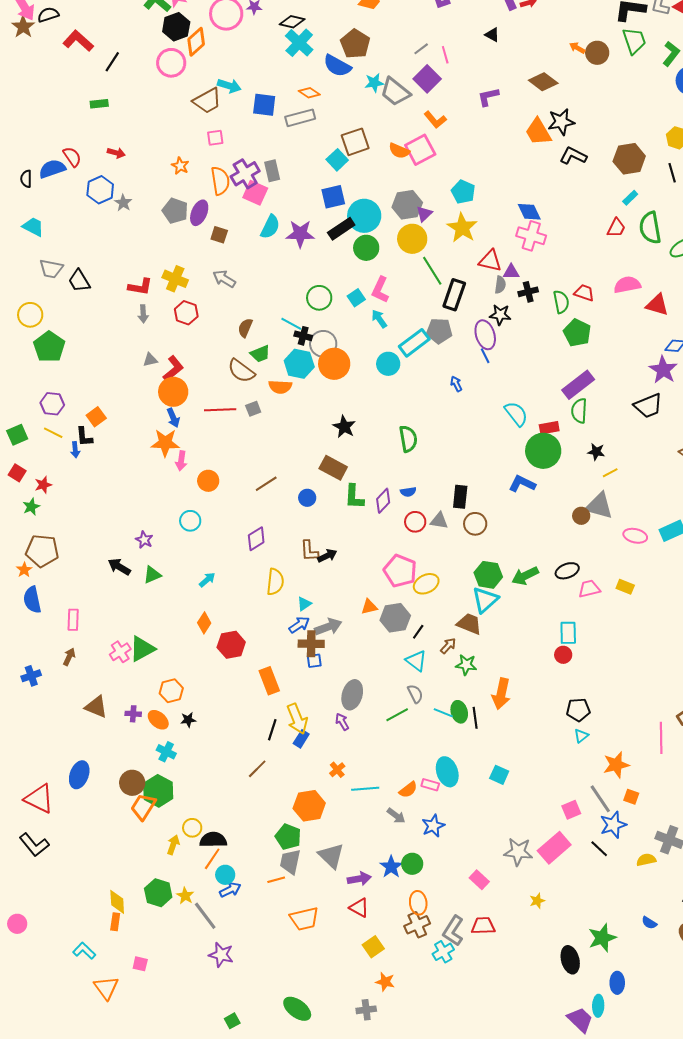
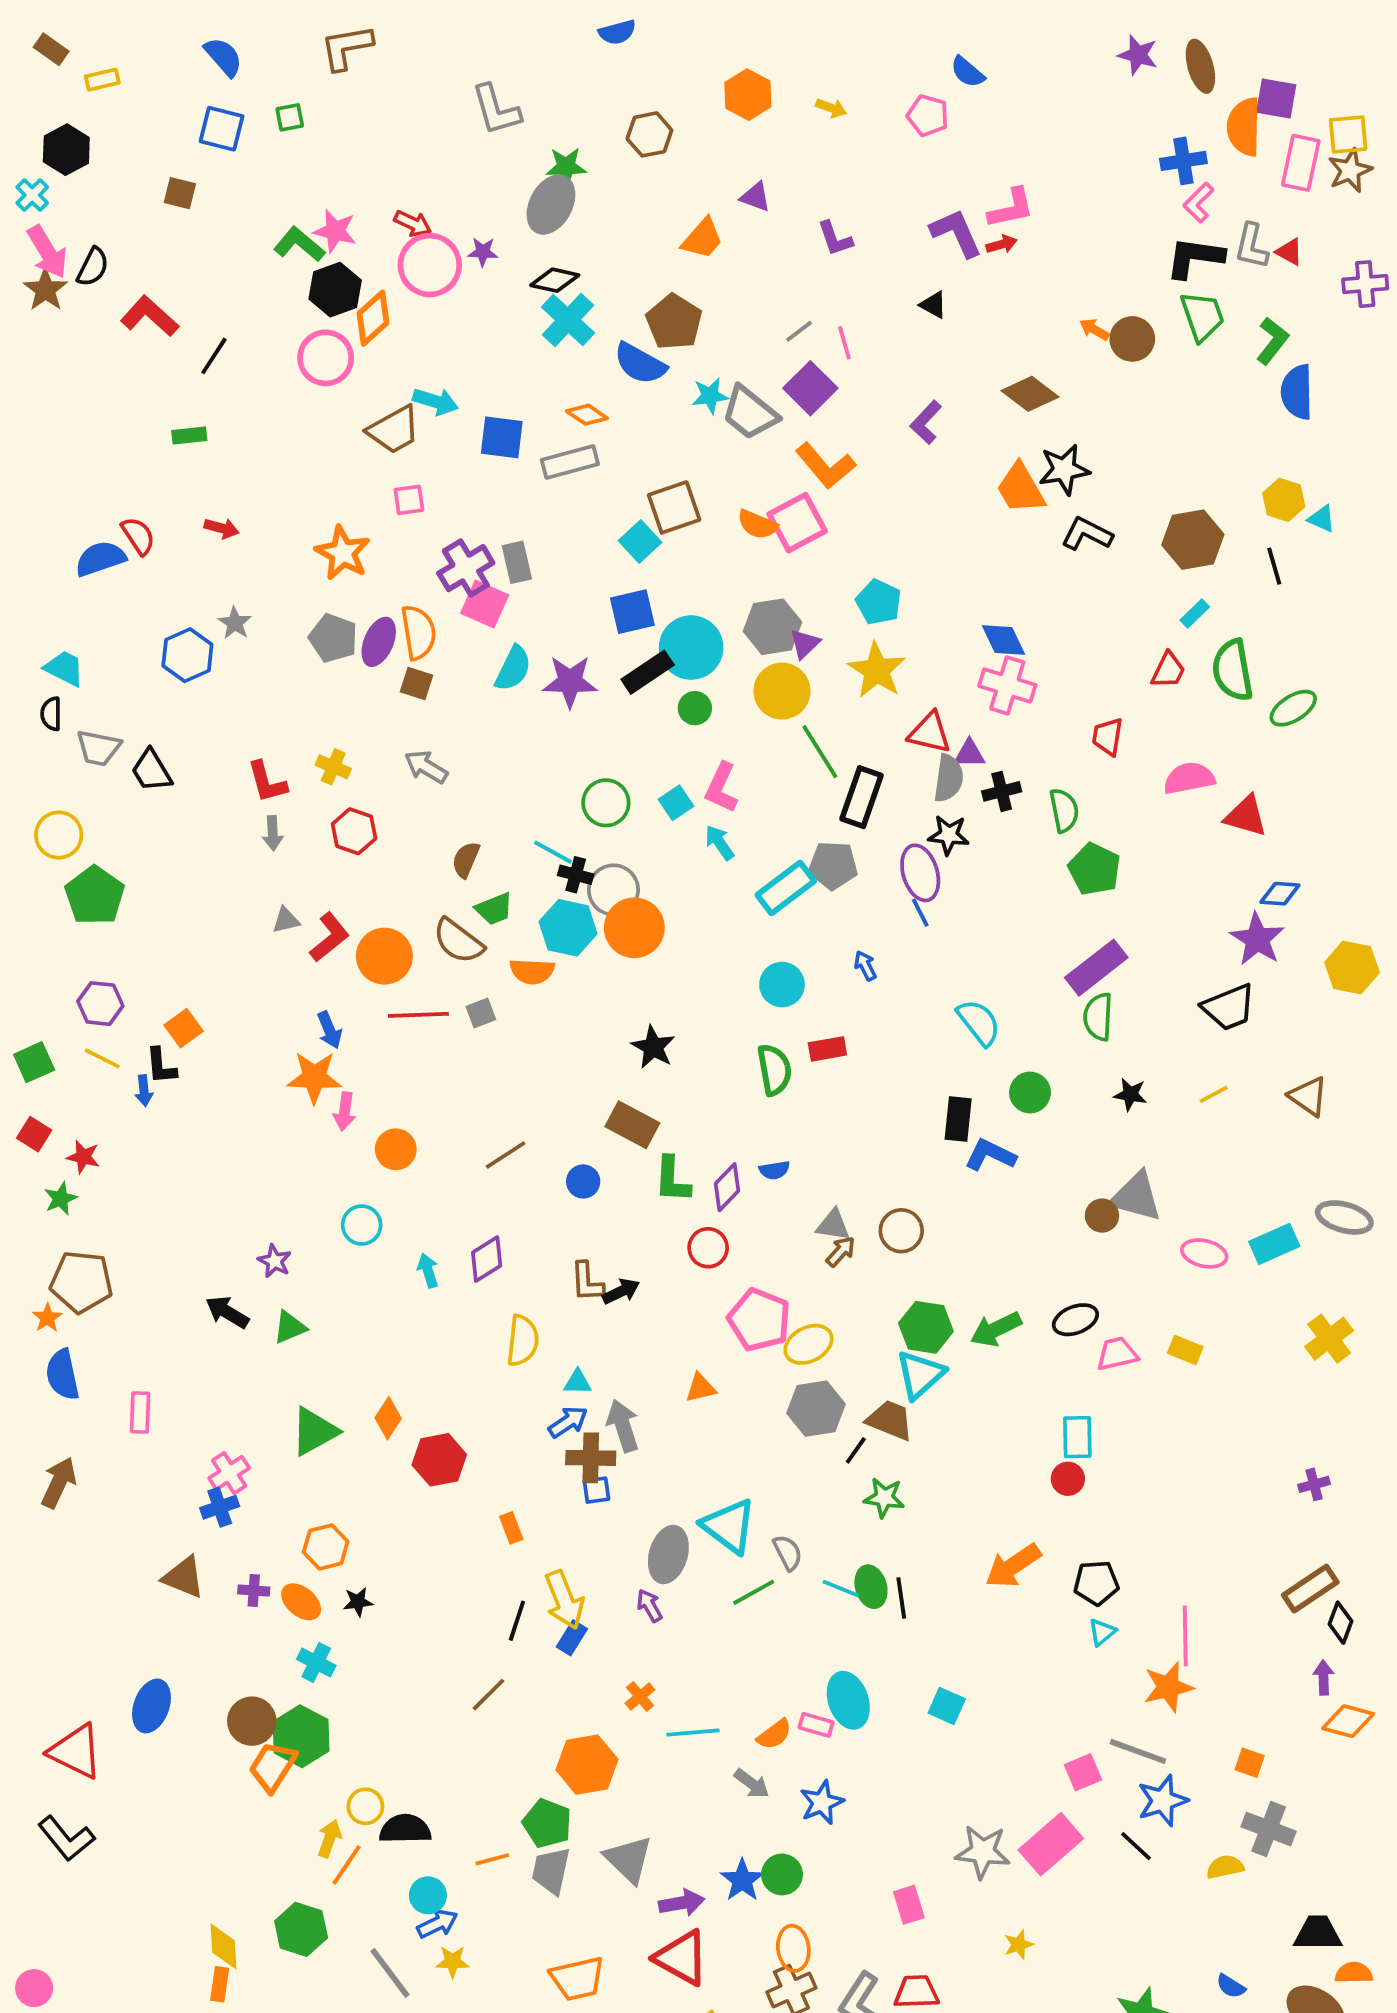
black semicircle: (48, 15) -> (93, 267), turned 135
purple L-shape: (488, 97) -> (926, 422), turned -35
orange L-shape: (435, 120) -> (826, 466), size x1.4
orange star: (180, 166) -> (343, 553), size x1.6
black semicircle: (26, 179) -> (51, 714), moved
orange semicircle: (220, 181) -> (418, 632), moved
blue hexagon: (100, 190) -> (187, 655), moved
green circle: (366, 248) -> (695, 708), size x0.7
yellow cross: (175, 279) -> (333, 767), size x0.7
gray semicircle: (500, 285) -> (949, 778), size x1.4
red L-shape: (140, 287) -> (267, 782), turned 65
red trapezoid: (584, 293) -> (1108, 737), moved, turned -100
cyan circle: (388, 364) -> (782, 985), moved
orange circle: (173, 392) -> (384, 956), moved
red rectangle: (549, 428) -> (827, 1049), moved
green circle: (543, 451) -> (1030, 1092), size x0.6
yellow line: (610, 473) -> (1214, 1094), moved
red star: (43, 485) -> (83, 1157), turned 30
black rectangle: (460, 497) -> (958, 1119), moved
red circle: (415, 522) -> (708, 1248), moved
cyan arrow: (207, 580) -> (428, 1270), moved, turned -66
cyan triangle: (304, 604) -> (577, 1382), turned 35
gray hexagon: (395, 618) -> (816, 1409), moved
gray arrow: (328, 627) -> (623, 1426), turned -88
black line: (418, 632) -> (856, 1450), moved
brown arrow: (448, 646) -> (841, 1252), moved
green triangle: (142, 649) -> (314, 1431), moved
brown arrow: (69, 657) -> (59, 1483), moved, size x1.5
cyan triangle: (416, 661) -> (729, 1526), moved, size x1.4
blue cross: (31, 676) -> (220, 1507), moved
orange rectangle: (269, 681) -> (511, 1528), size x0.6
orange arrow: (501, 694) -> (1013, 1566), moved, turned 44
pink line: (661, 738) -> (1185, 1636), moved
orange square: (631, 797) -> (1250, 1763), moved
gray line: (600, 799) -> (1138, 1751), turned -36
orange line: (212, 859) -> (346, 1865), moved
orange line: (276, 880) -> (492, 1859), moved
pink rectangle: (479, 880) -> (909, 1905), turned 30
yellow star: (185, 896) -> (453, 1962), moved, turned -30
red triangle: (359, 908) -> (682, 1958), size x1.5

